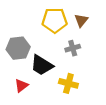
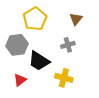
yellow pentagon: (55, 20) -> (35, 19), moved, turned -30

